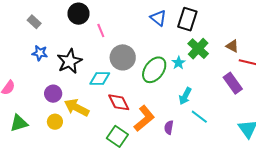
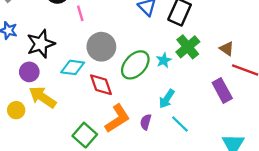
purple circle: (53, 94) -> (29, 72), moved
red diamond: (119, 102) -> (101, 85), moved
purple semicircle: (169, 127) -> (146, 122), moved

